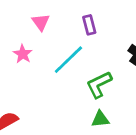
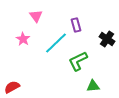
purple rectangle: (89, 25) -> (76, 25), moved
green triangle: (100, 119) -> (93, 86), moved

